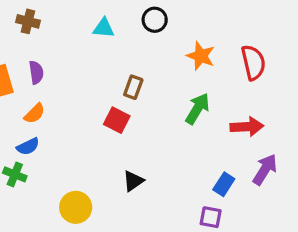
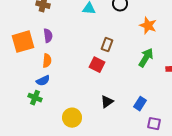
orange semicircle: (35, 114) -> (47, 61), turned -40
blue rectangle: (224, 184) -> (140, 104), moved

